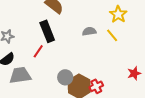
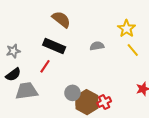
black rectangle: (47, 31) -> (54, 46), turned -45
yellow line: (112, 35) -> (133, 50), moved

